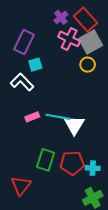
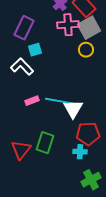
pink cross: (69, 39) -> (68, 25), turned -30
red pentagon: (72, 163) -> (88, 134), moved
cyan cross: (93, 168) -> (80, 152), moved
red triangle: (21, 186) -> (21, 150), moved

